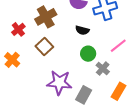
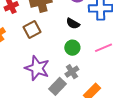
gray cross: (103, 68) -> (72, 72), moved

